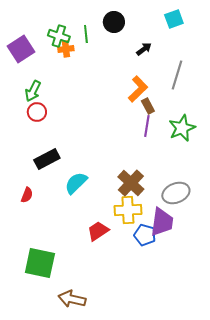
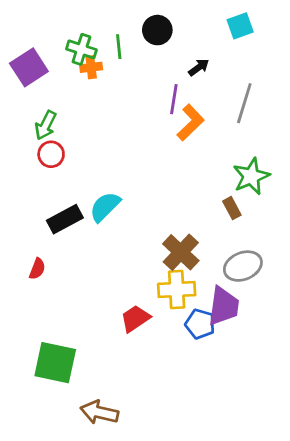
brown rectangle: (148, 106) -> (232, 208), moved
purple line: (147, 126) -> (174, 99), moved
cyan semicircle: (76, 183) -> (105, 207), moved

